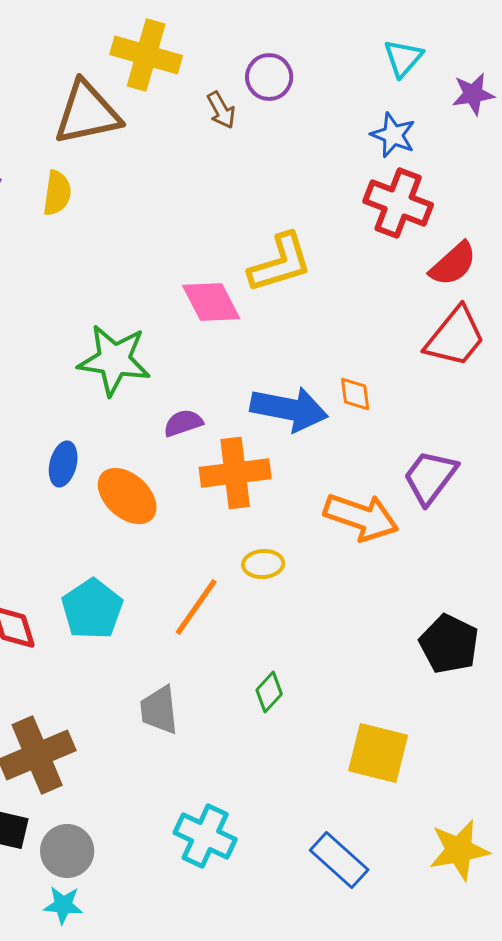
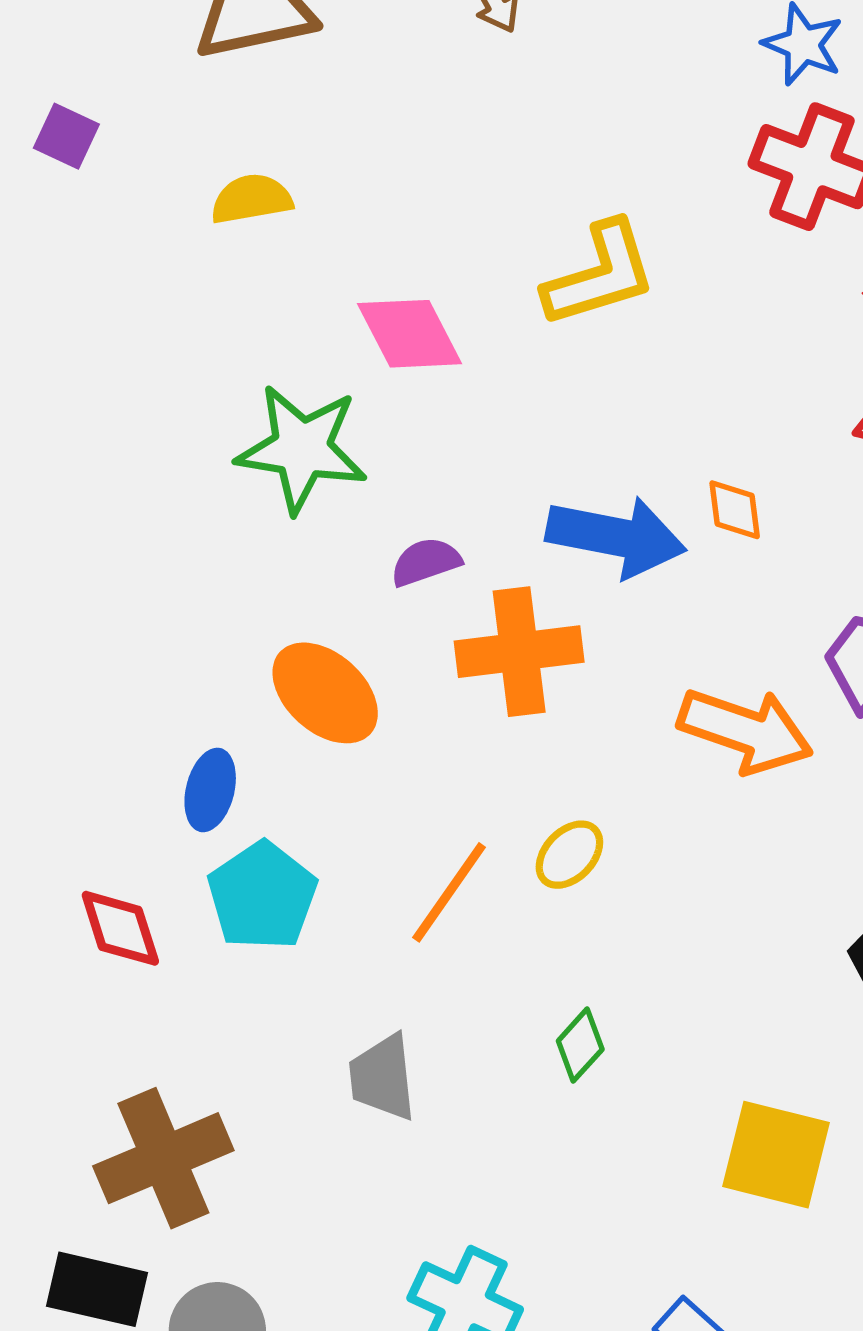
yellow semicircle: (57, 193) -> (251, 199), moved, turned -108
pink diamond: (211, 302) -> (410, 334), moved
blue ellipse: (63, 464) -> (210, 790), moved
yellow ellipse: (263, 564) -> (569, 855), moved, turned -42

